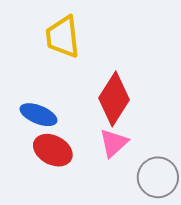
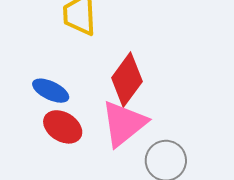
pink triangle: (114, 143) -> (124, 124), size x1.6

